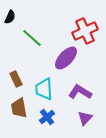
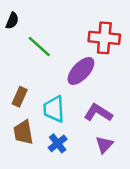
red cross: (85, 31) -> (104, 38), turned 30
brown rectangle: (16, 79) -> (20, 97), turned 49

